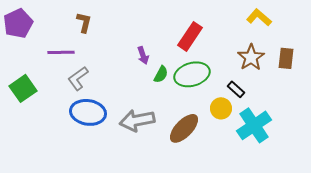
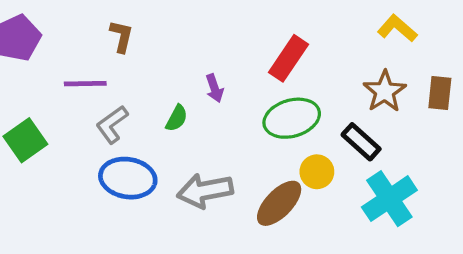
green semicircle: (161, 74) -> (177, 118), moved
black rectangle: (236, 89) -> (361, 142), size x1.4
yellow circle: (221, 108) -> (317, 172), moved

